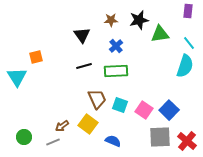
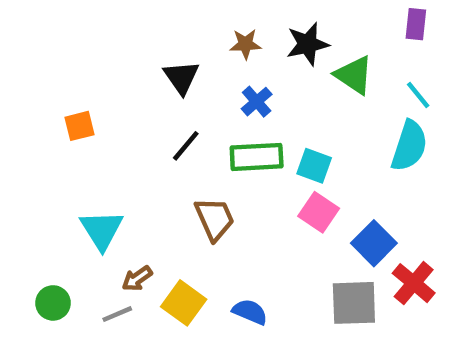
green triangle: (160, 34) -> (354, 75), turned 42
black line: (84, 66) -> (186, 146), turned -35
cyan triangle: (17, 77) -> (102, 230), moved
cyan square: (120, 105) -> (314, 166), moved
pink square: (144, 110) -> (319, 212), moved
yellow square: (88, 124) -> (184, 303), moved
red cross: (187, 141) -> (414, 283), moved

